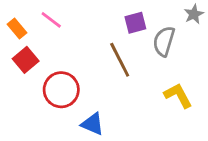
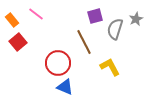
gray star: (194, 14) -> (136, 19), moved
red circle: (61, 90) -> (58, 63), moved
yellow L-shape: (178, 95) -> (110, 67), moved

